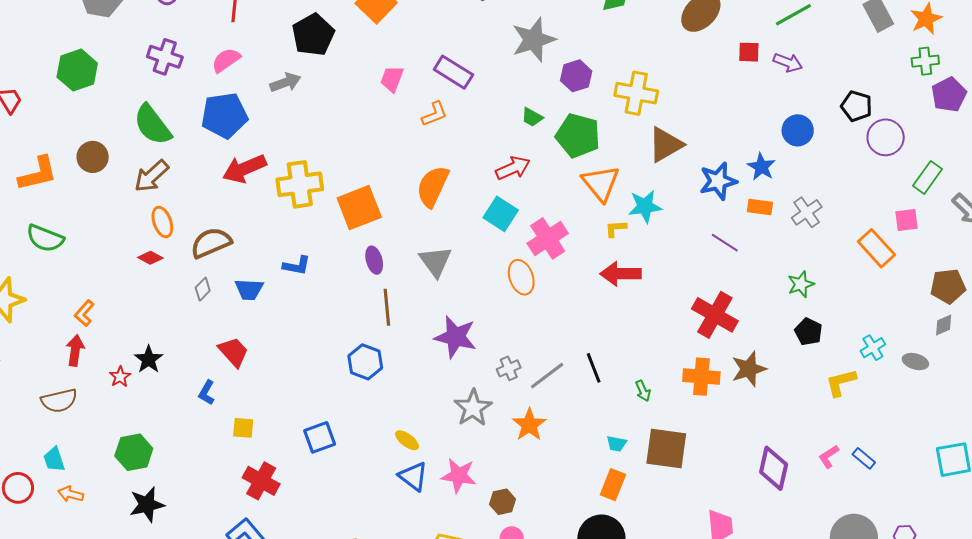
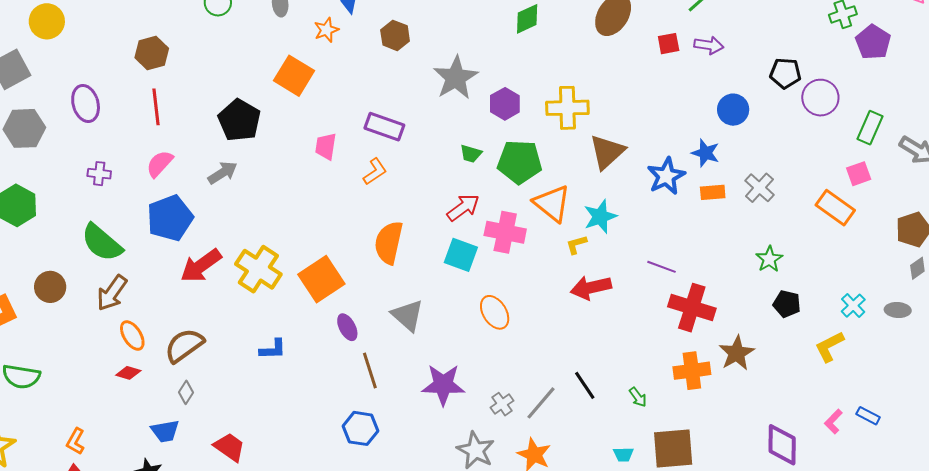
purple cross: (165, 57) -> (99, 174), size x0.7
yellow cross: (300, 184) -> (258, 269), turned -36
pink cross: (548, 238) -> (505, 232), moved, turned -33
purple line: (725, 243) -> (661, 267), moved
blue trapezoid: (249, 289) -> (165, 431), moved

